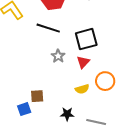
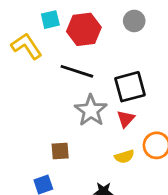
gray star: (58, 56) -> (91, 110), size x1.6
brown square: (37, 96) -> (60, 151), moved

